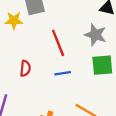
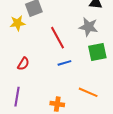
red semicircle: (25, 68) -> (23, 64), moved, turned 32

